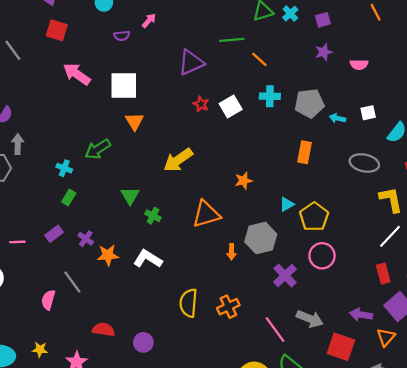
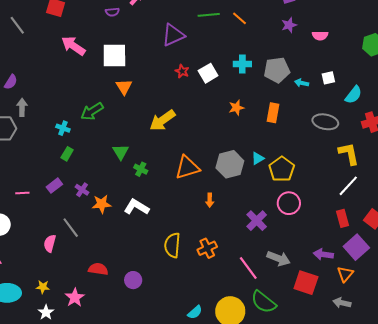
orange line: (259, 59) -> (239, 18), moved
orange star: (244, 181) -> (236, 108), moved
gray hexagon: (261, 238) -> (230, 164), moved

